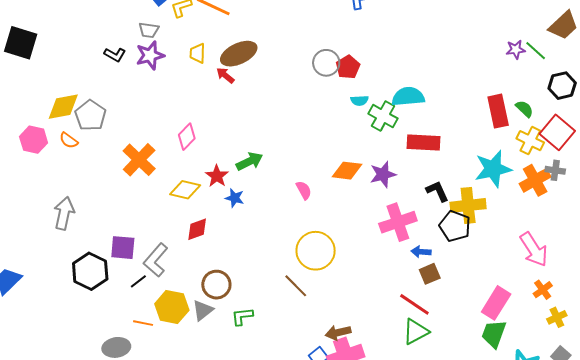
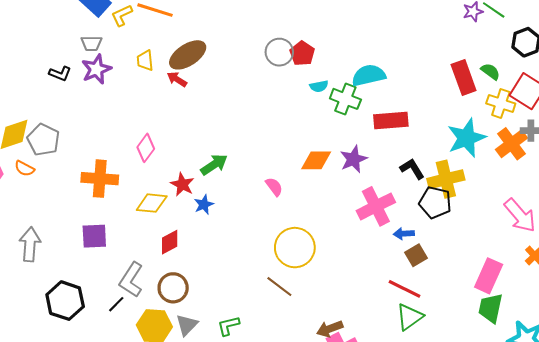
orange cross: (139, 160) -> (100, 179), turned -32
blue star: (235, 198) -> (204, 205), turned -30
purple square: (123, 248) -> (94, 236), moved
brown circle: (216, 285) -> (173, 288), moved

